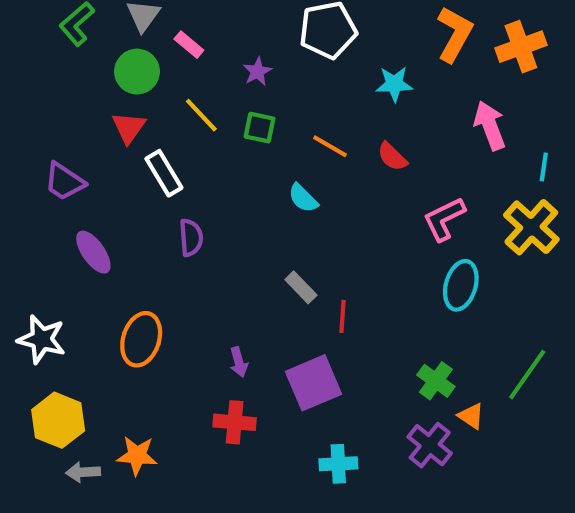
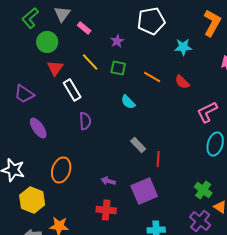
green circle: (137, 72) -> (47, 42), moved
cyan semicircle: (303, 198) -> (128, 102), moved
purple arrow: (239, 362) -> (108, 181), turned 120
yellow hexagon: (58, 420) -> (32, 200), moved

